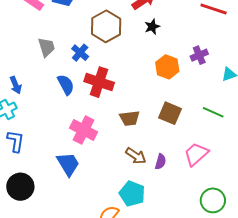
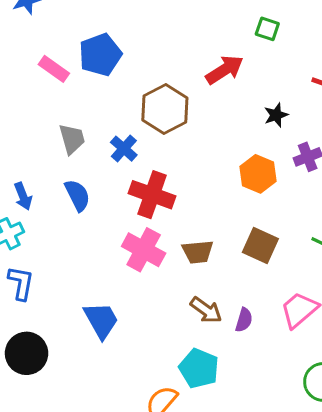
black star: (152, 27) -> (276, 115), moved
blue semicircle: (66, 85) -> (77, 195), moved
pink cross: (84, 130) -> (144, 250), moved

